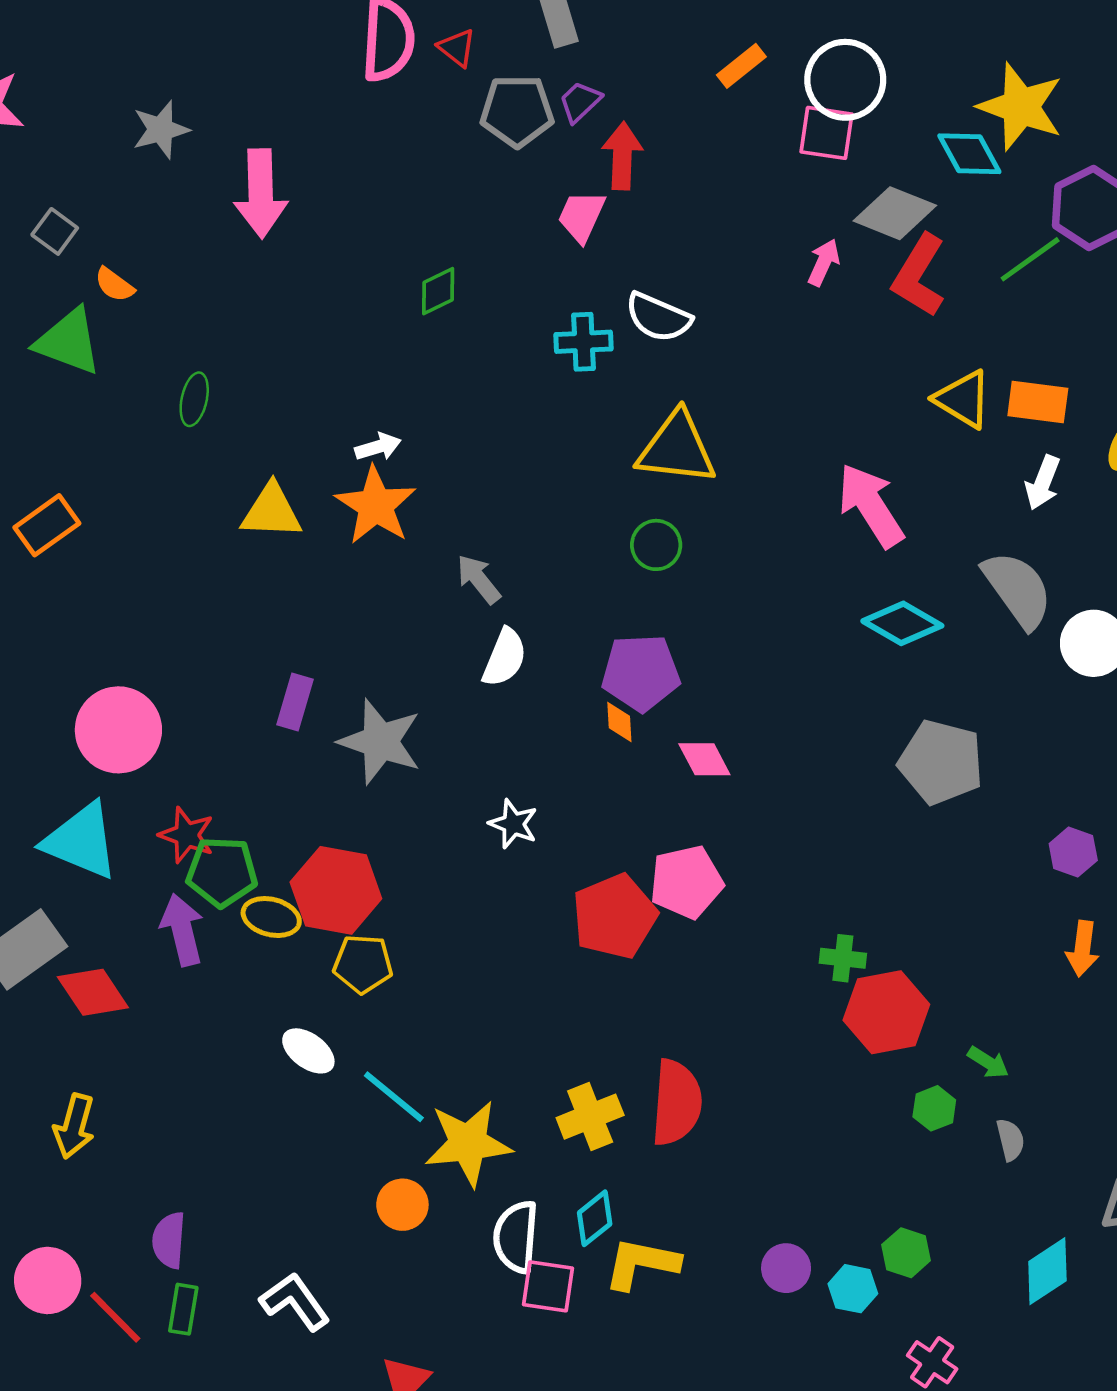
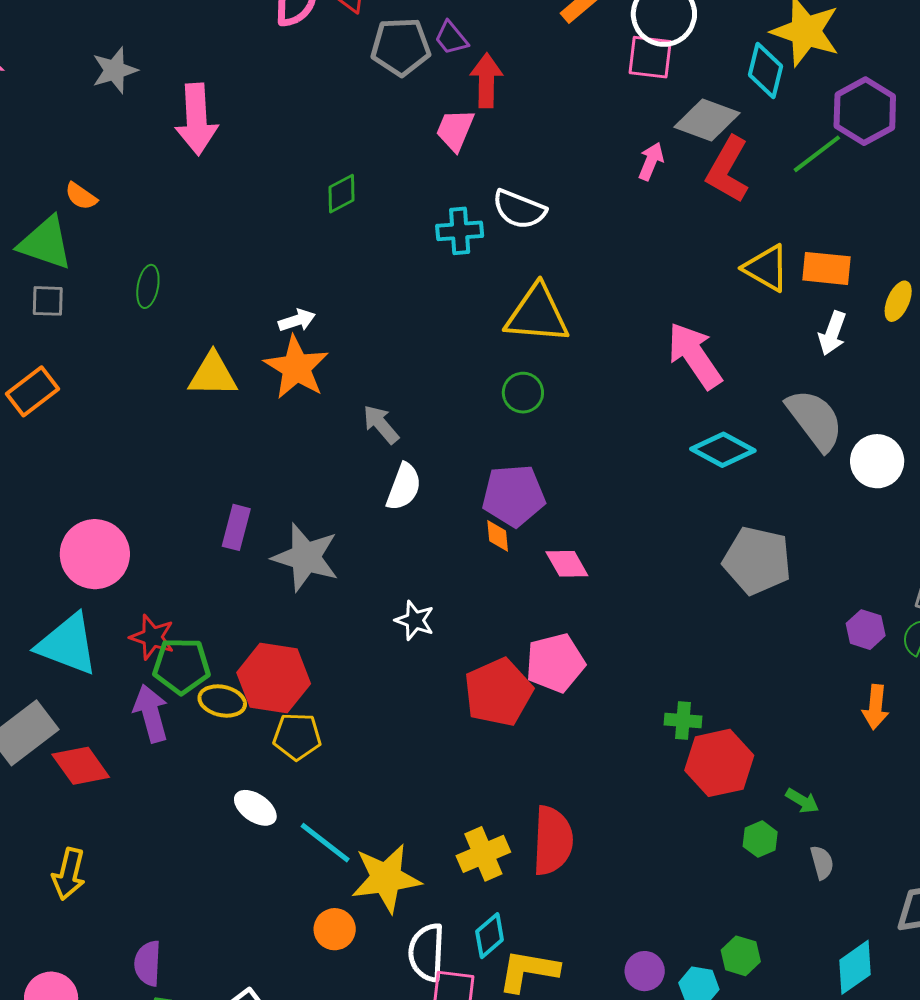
purple trapezoid: (580, 102) -> (451, 38), turned -84
cyan diamond: (969, 154) -> (765, 70), turned 44
gray square: (55, 231) -> (48, 301), moved, turned -33

